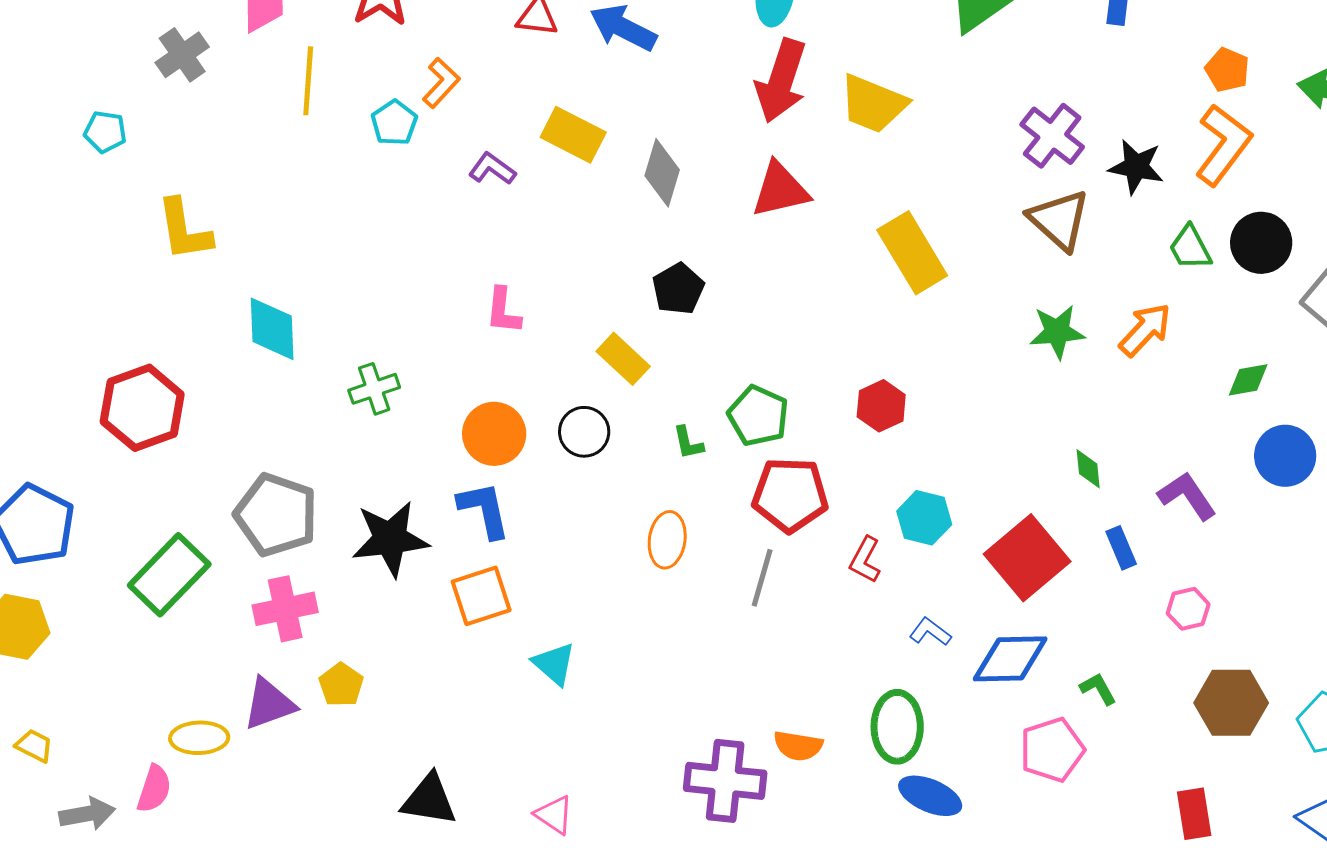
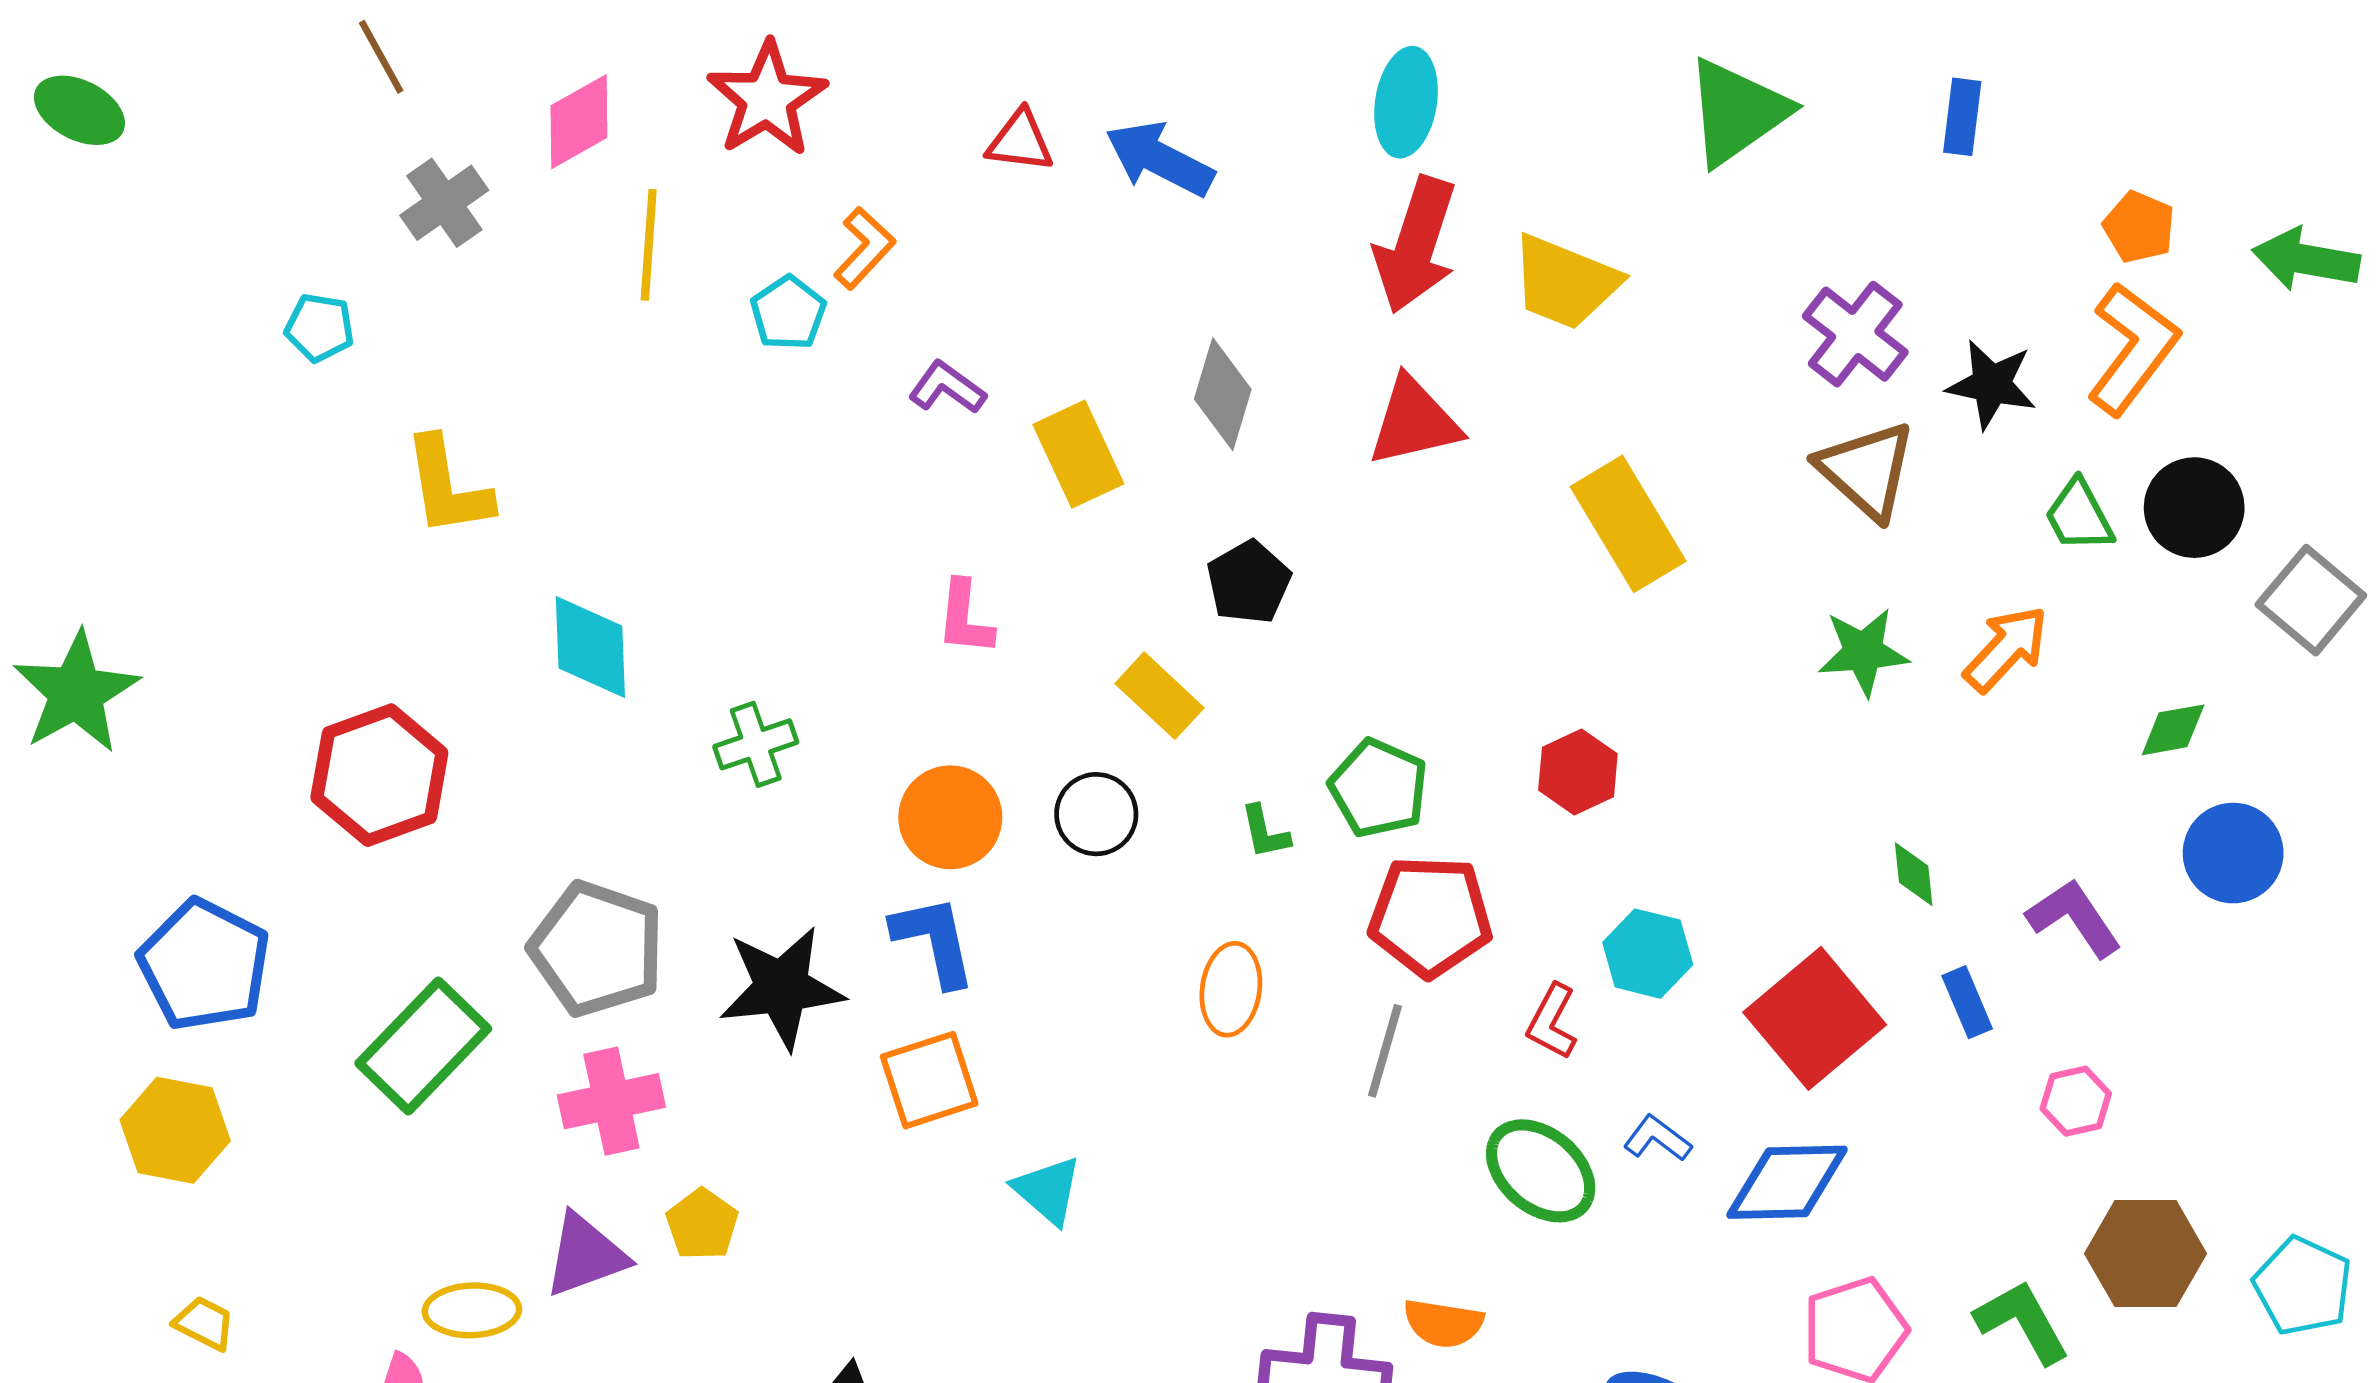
yellow rectangle: (573, 135) -> (1078, 454), moved, turned 38
green L-shape: (1098, 689) -> (2022, 1322), moved, size x1.6
green ellipse: (897, 727) -> (1541, 1171), moved, turned -50

